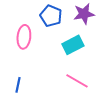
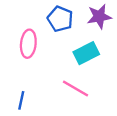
pink line: (77, 81) -> (76, 89), moved

